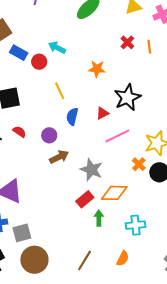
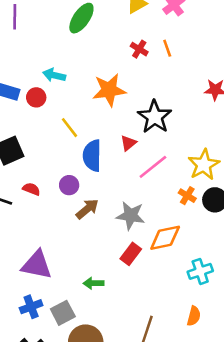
orange star: (97, 69) -> (109, 90), size x1.5
blue semicircle: (72, 117) -> (92, 156), size x1.4
green arrow: (99, 218) -> (94, 283), moved, turned -77

